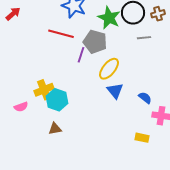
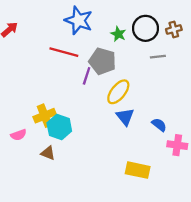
green star: (109, 18) -> (118, 34), size x0.6
brown triangle: (55, 129) -> (48, 153), moved, turned 32
yellow rectangle: (142, 138) -> (138, 170), moved, size x1.5

